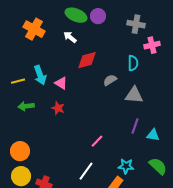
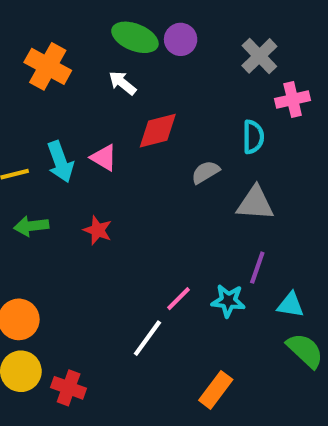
gray cross: (136, 24) -> (259, 56), turned 36
pink triangle: (61, 83) -> (104, 158), moved
cyan triangle: (153, 135) -> (290, 305), moved
cyan star: (126, 166) -> (228, 301), moved
white line: (86, 171) -> (147, 338), moved

